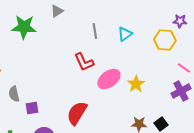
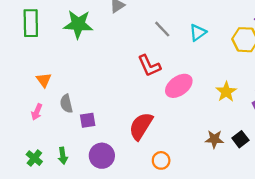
gray line: (95, 31) -> (162, 29), turned -35
yellow star: (136, 84) -> (226, 92), moved

